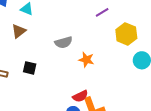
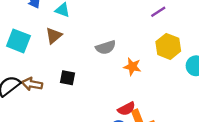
purple line: (102, 12) -> (158, 12), moved
yellow hexagon: (126, 34) -> (168, 46), moved

